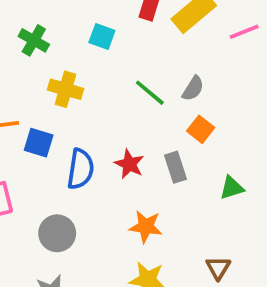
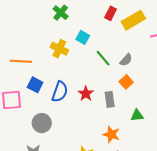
cyan square: (102, 37) -> (83, 37), moved
green cross: (34, 40) -> (61, 13), moved
blue square: (39, 143) -> (35, 85), moved
orange star: (146, 227) -> (111, 134), moved

